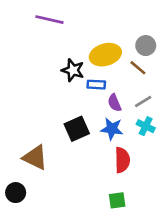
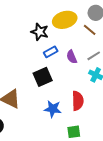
blue rectangle: (96, 85) -> (51, 52), moved, turned -32
blue star: (112, 129) -> (53, 109), moved

